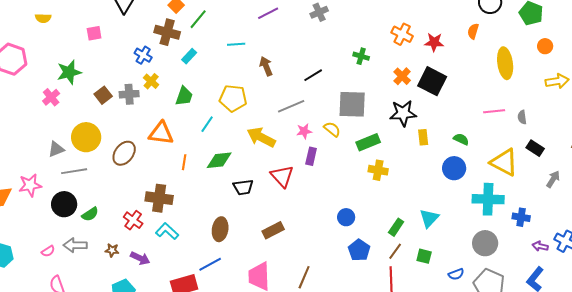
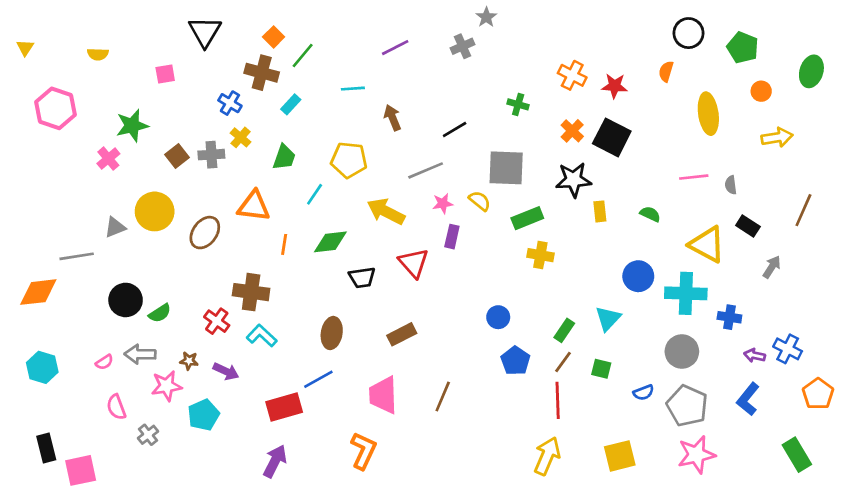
blue circle: (454, 168) -> (638, 276), moved
gray line: (74, 171) -> (77, 256), moved
pink star: (30, 185) -> (167, 386), moved

